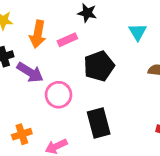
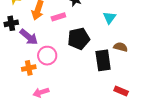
black rectangle: (99, 123) -> (103, 60), moved
orange cross: (22, 134) -> (29, 68), moved

